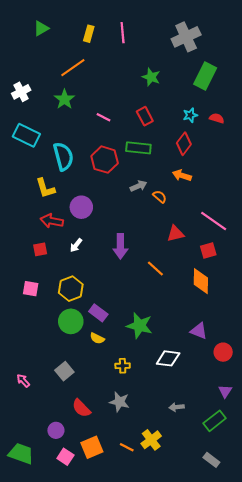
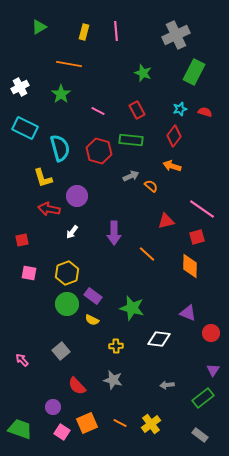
orange line: (73, 68) -> (69, 64), turned 45
red square: (40, 249) -> (22, 240), moved
yellow cross: (151, 440) -> (151, 424), moved

